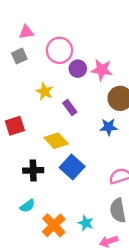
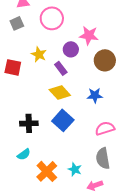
purple circle: (78, 69) -> (71, 49), moved
red square: (15, 126) -> (13, 67), moved, turned 30
blue star: (109, 127) -> (95, 95), moved
yellow diamond: (56, 141) -> (60, 92), moved

